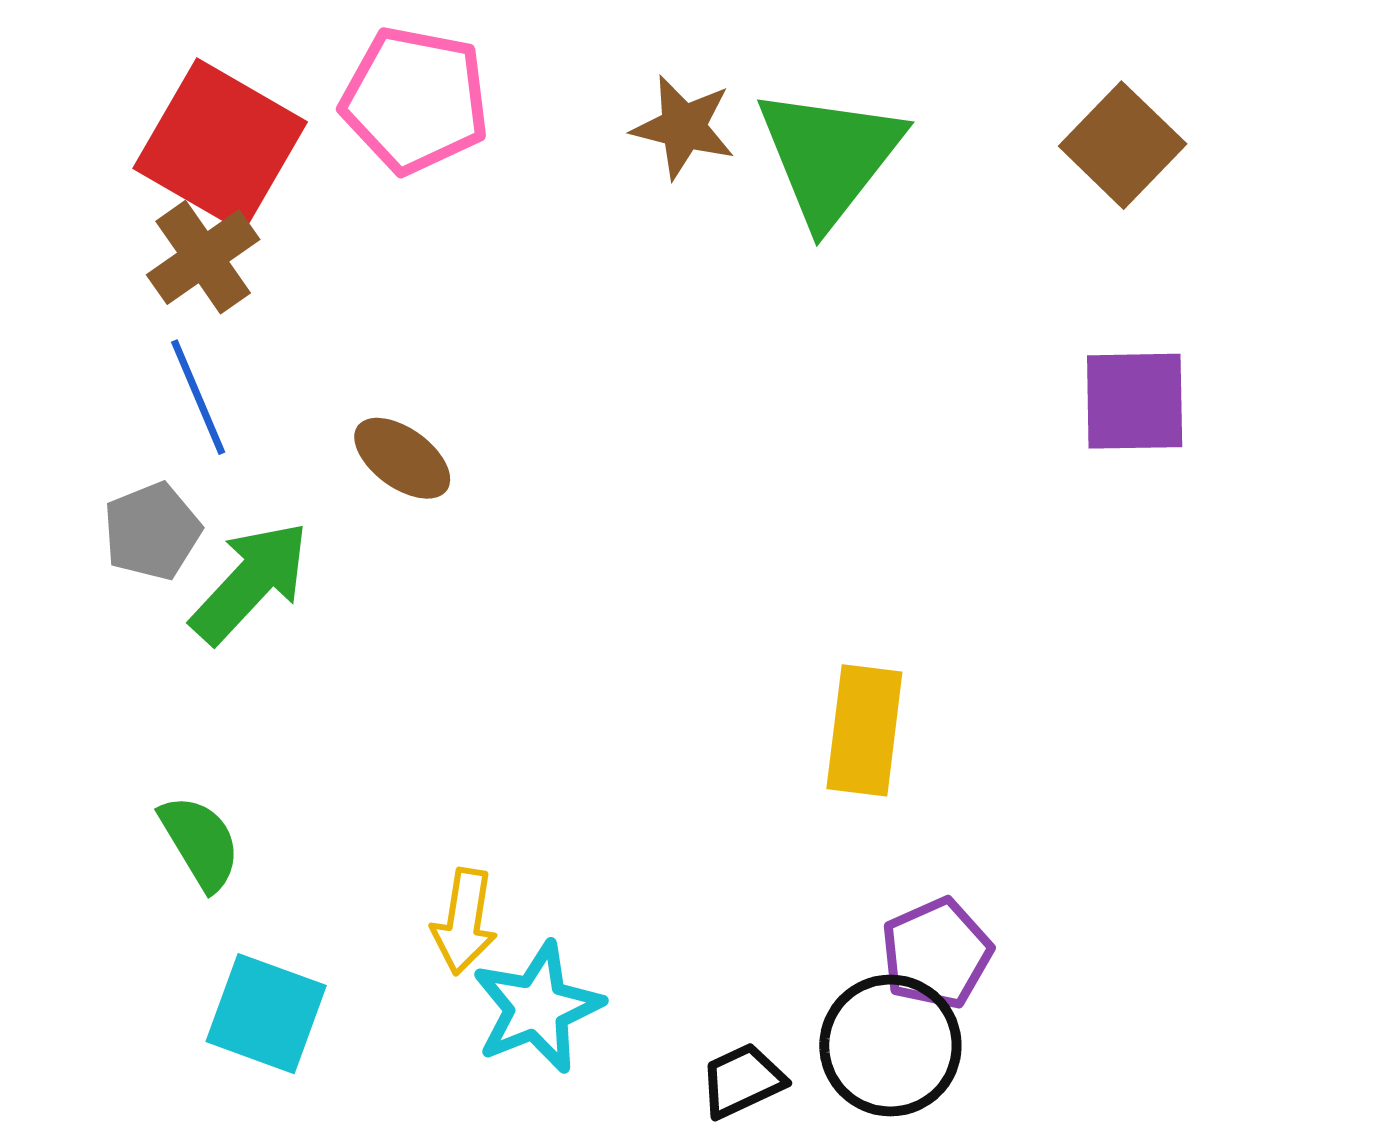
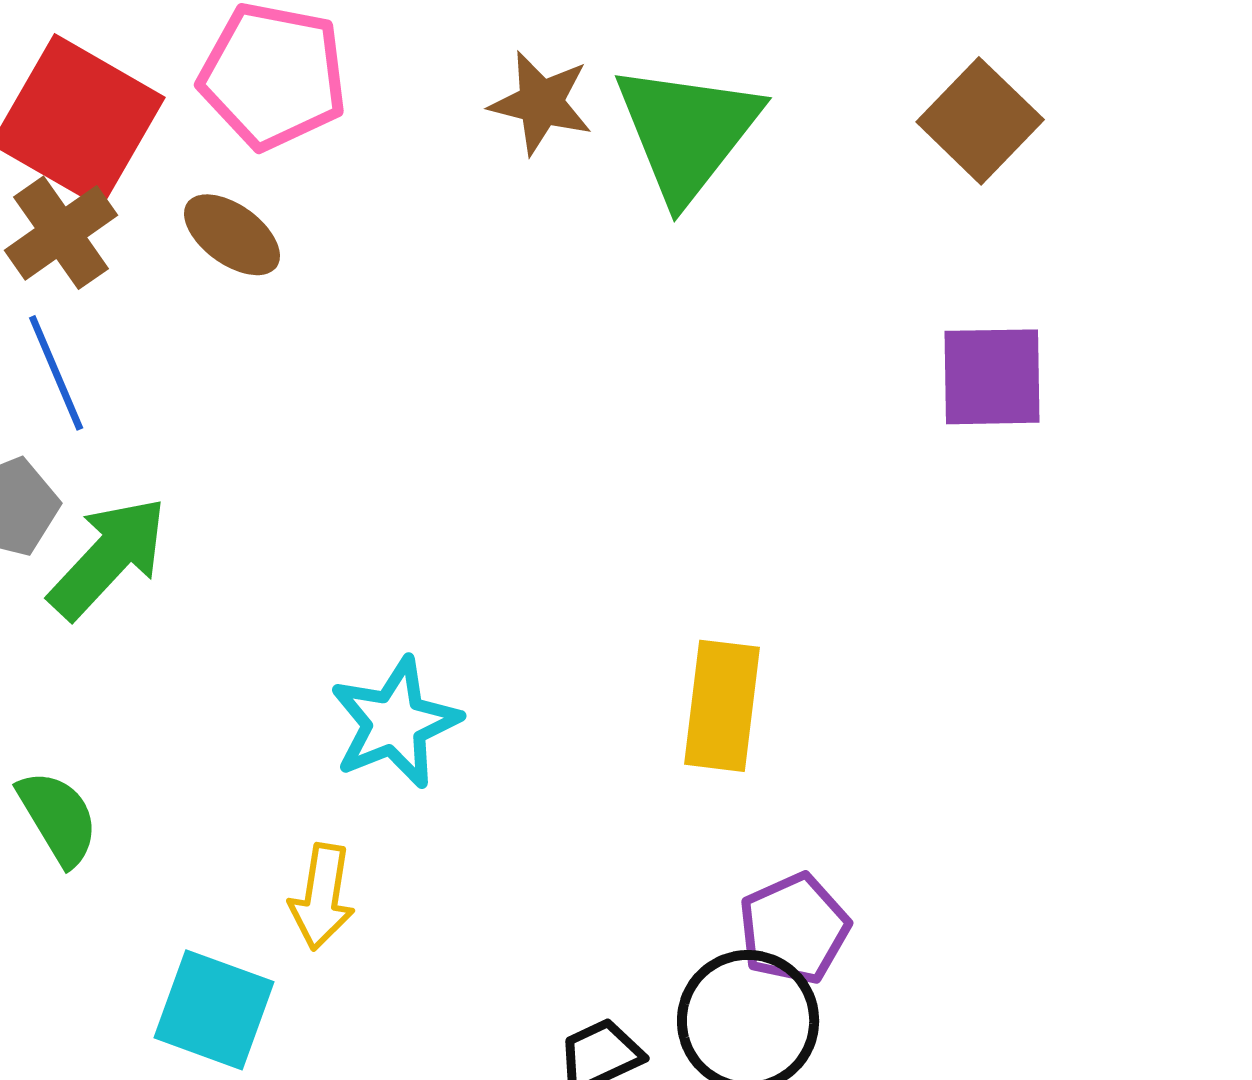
brown ellipse: (402, 458) -> (232, 235), moved
cyan star: (537, 1008) -> (395, 723), moved
cyan square: (266, 1014) -> (214, 1010), moved

